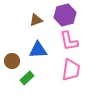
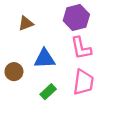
brown triangle: (36, 20) -> (26, 23), moved
green rectangle: (27, 78) -> (48, 92), moved

